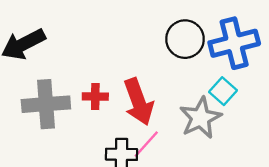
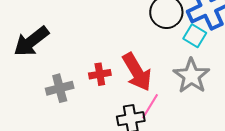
cyan square: (223, 91) -> (195, 36), moved
gray cross: (46, 104) -> (60, 88), size x0.7

